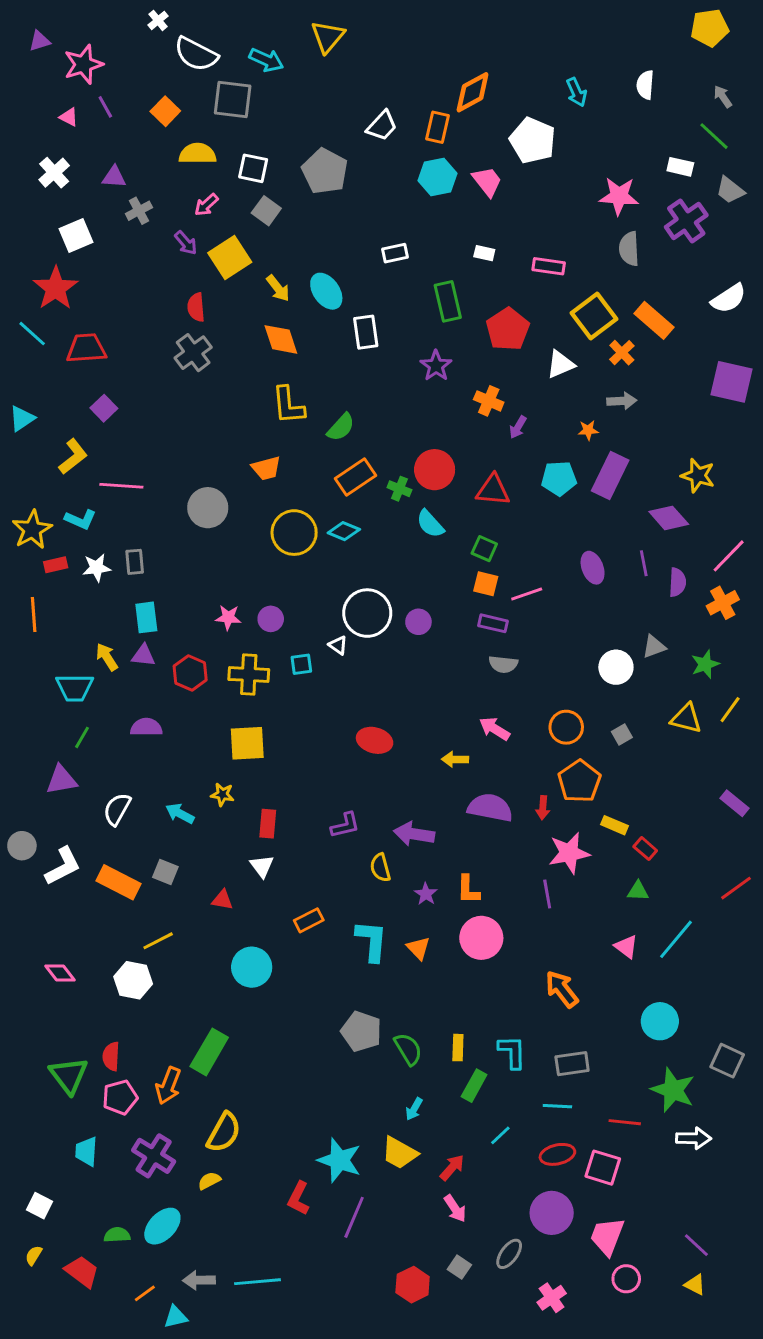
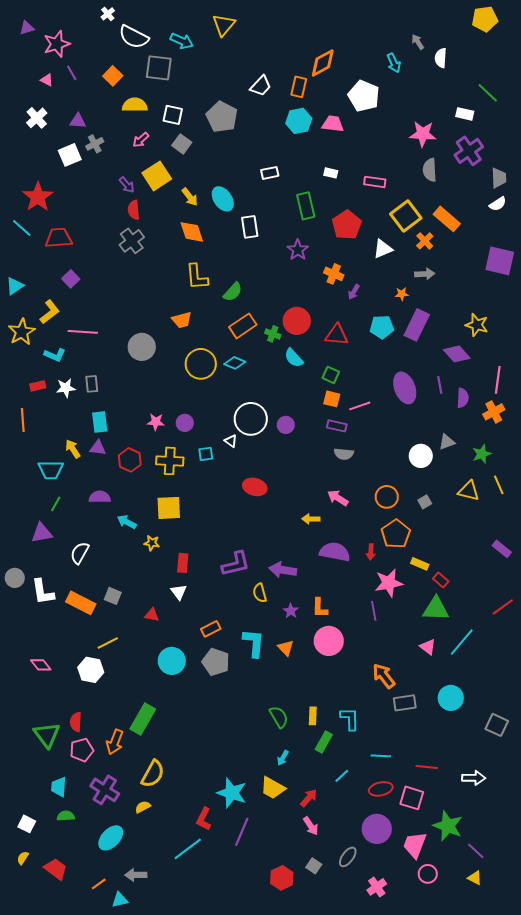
gray arrow: (723, 97) -> (418, 42), moved
pink trapezoid: (487, 181) -> (333, 124), turned -45
gray trapezoid: (730, 190) -> (499, 178), moved, turned -130
white square: (76, 236) -> (70, 155), moved
purple arrow: (186, 243) -> (127, 185), moved
white semicircle: (729, 298) -> (498, 204), size x0.7
yellow star: (32, 530) -> (22, 332), moved
pink line: (729, 556) -> (498, 380), turned -36
purple ellipse: (593, 568) -> (405, 388), size x1.4
yellow line: (730, 710) -> (499, 485), turned -60
red ellipse: (375, 740) -> (255, 487), moved
cyan arrow: (180, 813) -> (127, 522), moved
purple L-shape: (345, 825) -> (236, 564), size x1.4
white L-shape: (63, 866) -> (43, 592), turned 108
green triangle: (638, 891) -> (436, 609), size x1.8
gray pentagon: (361, 1031) -> (216, 662), moved
gray rectangle: (572, 1064) -> (405, 703), moved
green star: (673, 1090) -> (448, 826), moved
green semicircle: (117, 1235) -> (66, 816), moved
cyan line: (258, 1282) -> (188, 849), moved, turned -32

